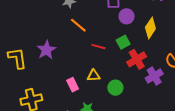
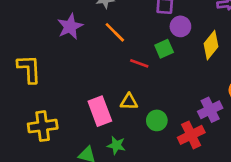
green square: (123, 42) -> (164, 49), moved
purple star: (46, 50) -> (70, 26), moved
red cross: (137, 59) -> (191, 135), moved
pink rectangle: (73, 85) -> (100, 111), size x1.5

